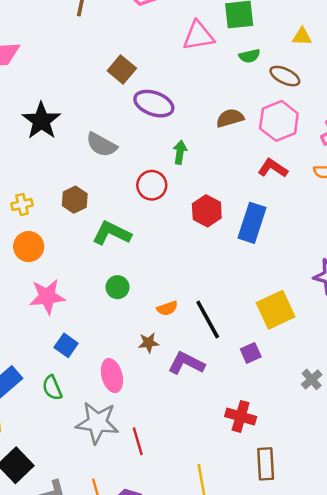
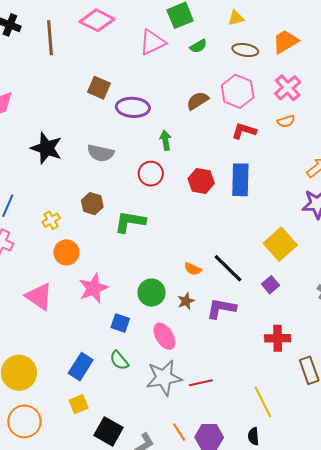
brown ellipse: (285, 76) -> (245, 50), moved
green circle: (118, 287) -> (152, 293), moved, size x1.4
orange semicircle: (167, 308) -> (193, 269), turned 60
red line: (138, 441) -> (201, 383), turned -70

